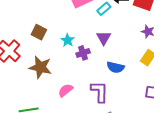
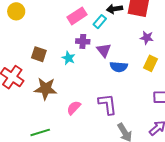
purple cross: (83, 53) -> (83, 41), moved, turned 32
blue semicircle: (115, 67) -> (119, 67), moved

